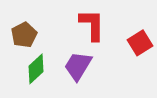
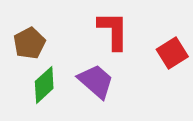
purple trapezoid: (78, 66) -> (96, 81), turned 100

